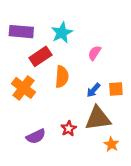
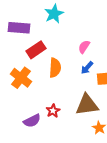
cyan star: (62, 33) -> (54, 14), moved
blue arrow: (93, 90) -> (87, 68), moved
red star: (69, 128) -> (53, 111), moved

